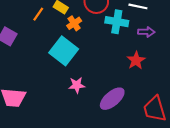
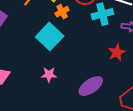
cyan cross: (117, 22) -> (102, 14), turned -30
pink star: (77, 85) -> (49, 75), moved

